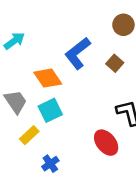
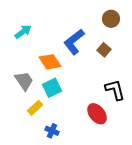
blue cross: (50, 164) -> (52, 131), turned -32

